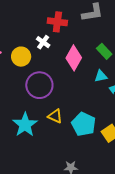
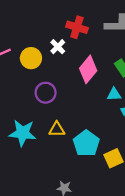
purple circle: (39, 85) -> (46, 93), size x0.7
yellow triangle: (55, 116) -> (57, 129), turned -35
cyan star: (25, 125) -> (23, 133), turned 30

